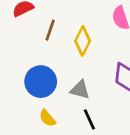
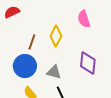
brown line: (50, 30) -> (32, 42), moved

